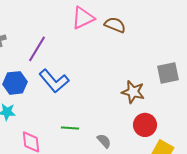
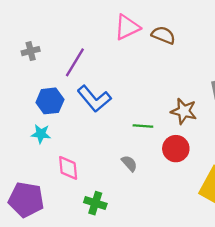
red circle: (145, 125) -> (176, 149), moved
green line: (70, 128) -> (143, 126), moved
gray semicircle: (104, 141) -> (129, 163), moved

